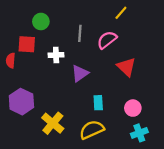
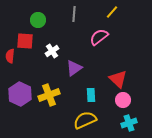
gray line: (80, 33) -> (74, 14), moved
white cross: (56, 55) -> (52, 51), turned -32
red triangle: (126, 67) -> (118, 79), moved
yellow cross: (53, 123) -> (49, 95), moved, turned 30

